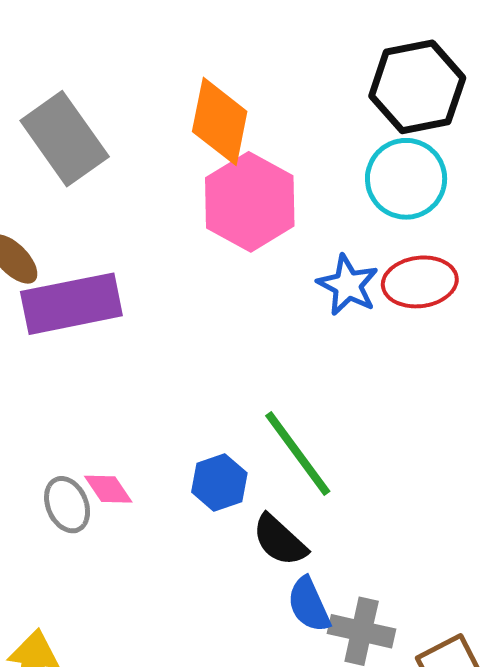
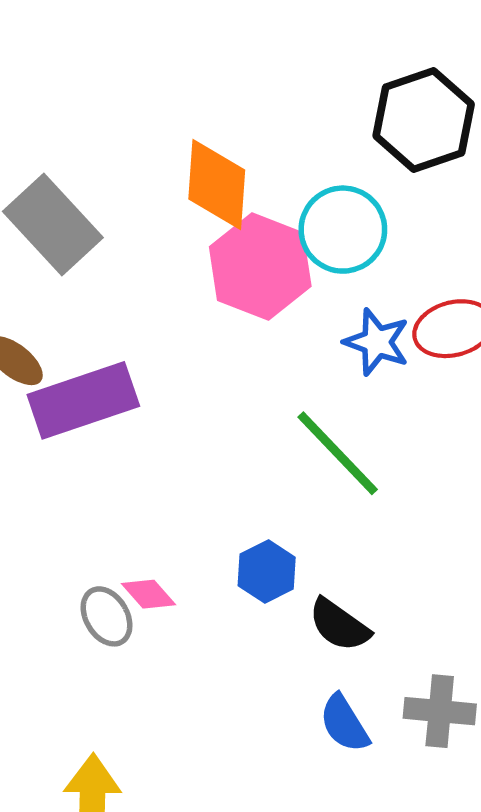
cyan circle: (406, 179) -> (343, 230), moved
green line: (298, 453) -> (338, 453), moved
blue semicircle: (309, 605) -> (344, 723), moved

